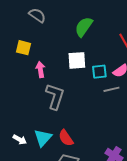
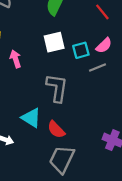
gray L-shape: (55, 96) -> (57, 88), moved
cyan triangle: (43, 138) -> (31, 118), moved, turned -30

